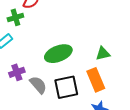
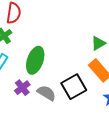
green ellipse: (58, 54) -> (35, 60), moved, turned -32

